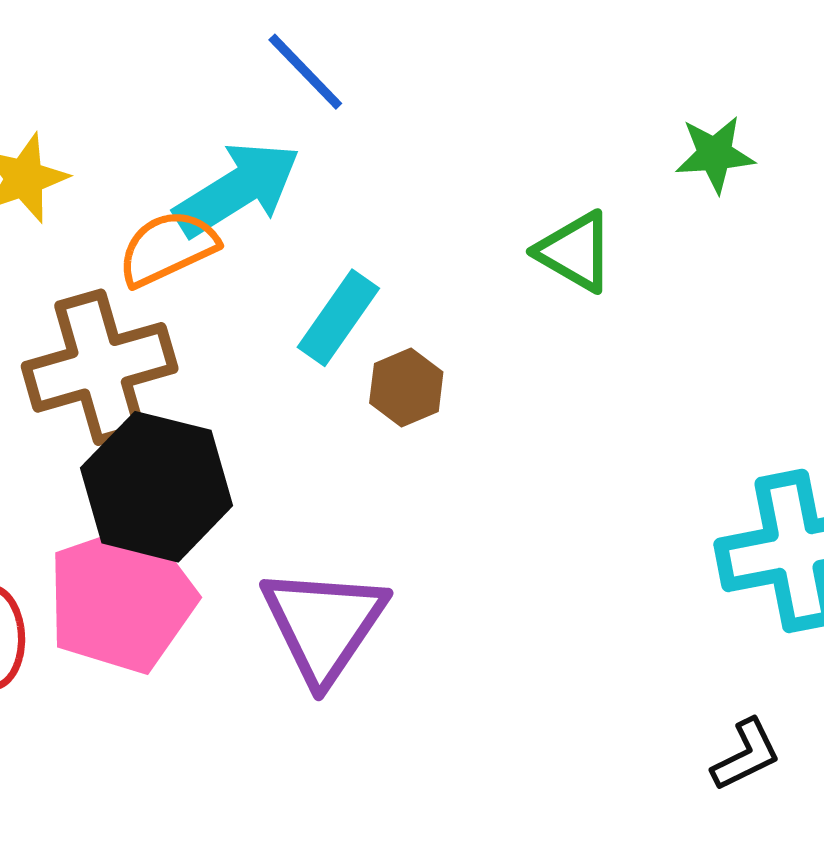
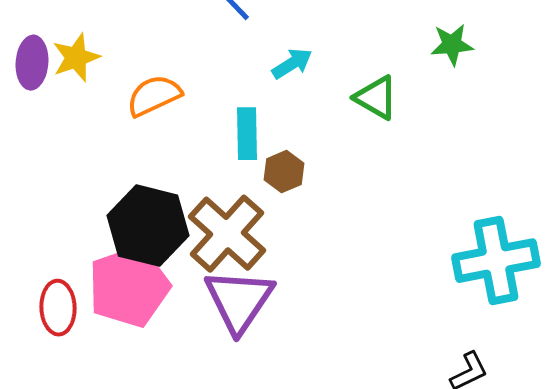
cyan arrow: (237, 189) -> (292, 64), moved, size x0.6
cyan rectangle: (338, 318) -> (247, 134), turned -36
brown cross: (100, 367) -> (227, 234), moved, turned -32

